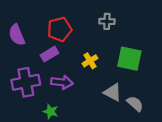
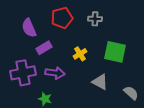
red pentagon: (60, 29) -> (62, 18), moved
purple semicircle: (17, 35) -> (29, 28), moved
gray semicircle: (135, 104) -> (131, 93), moved

